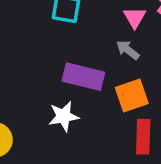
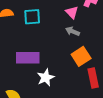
purple rectangle: (83, 77) -> (28, 58), moved

